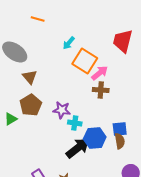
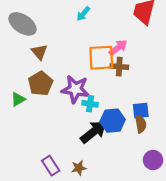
orange square: (85, 61) -> (101, 58), moved, turned -35
purple star: (62, 110) -> (75, 89), size x1.4

